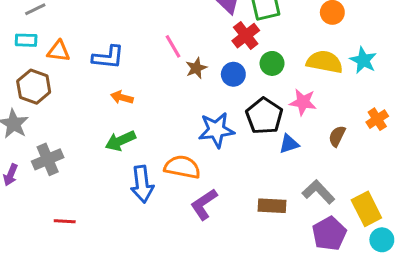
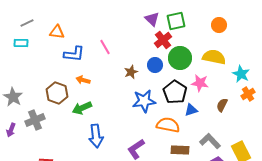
pink line: (173, 46) -> (105, 47), moved
orange triangle: (58, 51) -> (57, 32), moved
cyan star: (363, 60) -> (241, 74), moved
green circle: (272, 63) -> (180, 58), size x1.5
brown star: (196, 68) -> (131, 72), moved
brown hexagon: (34, 87) -> (57, 93), moved
orange semicircle: (182, 167) -> (168, 125), moved

